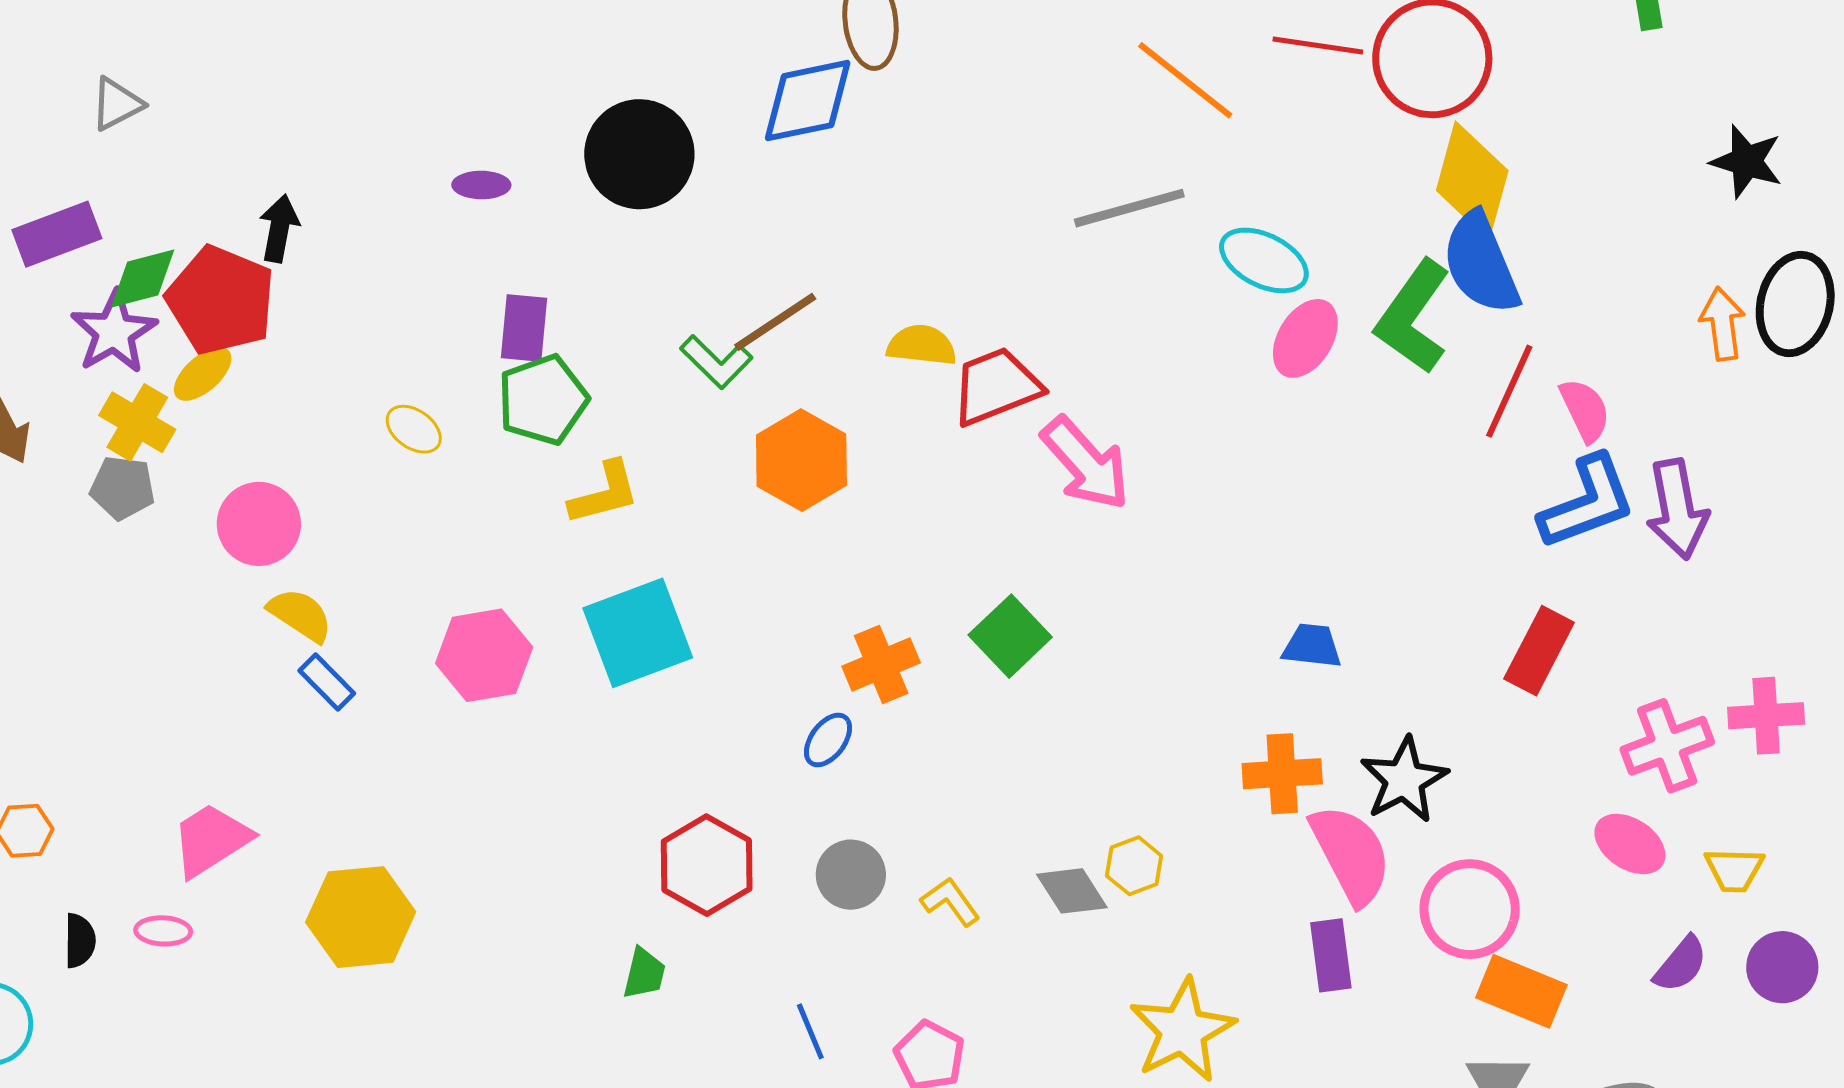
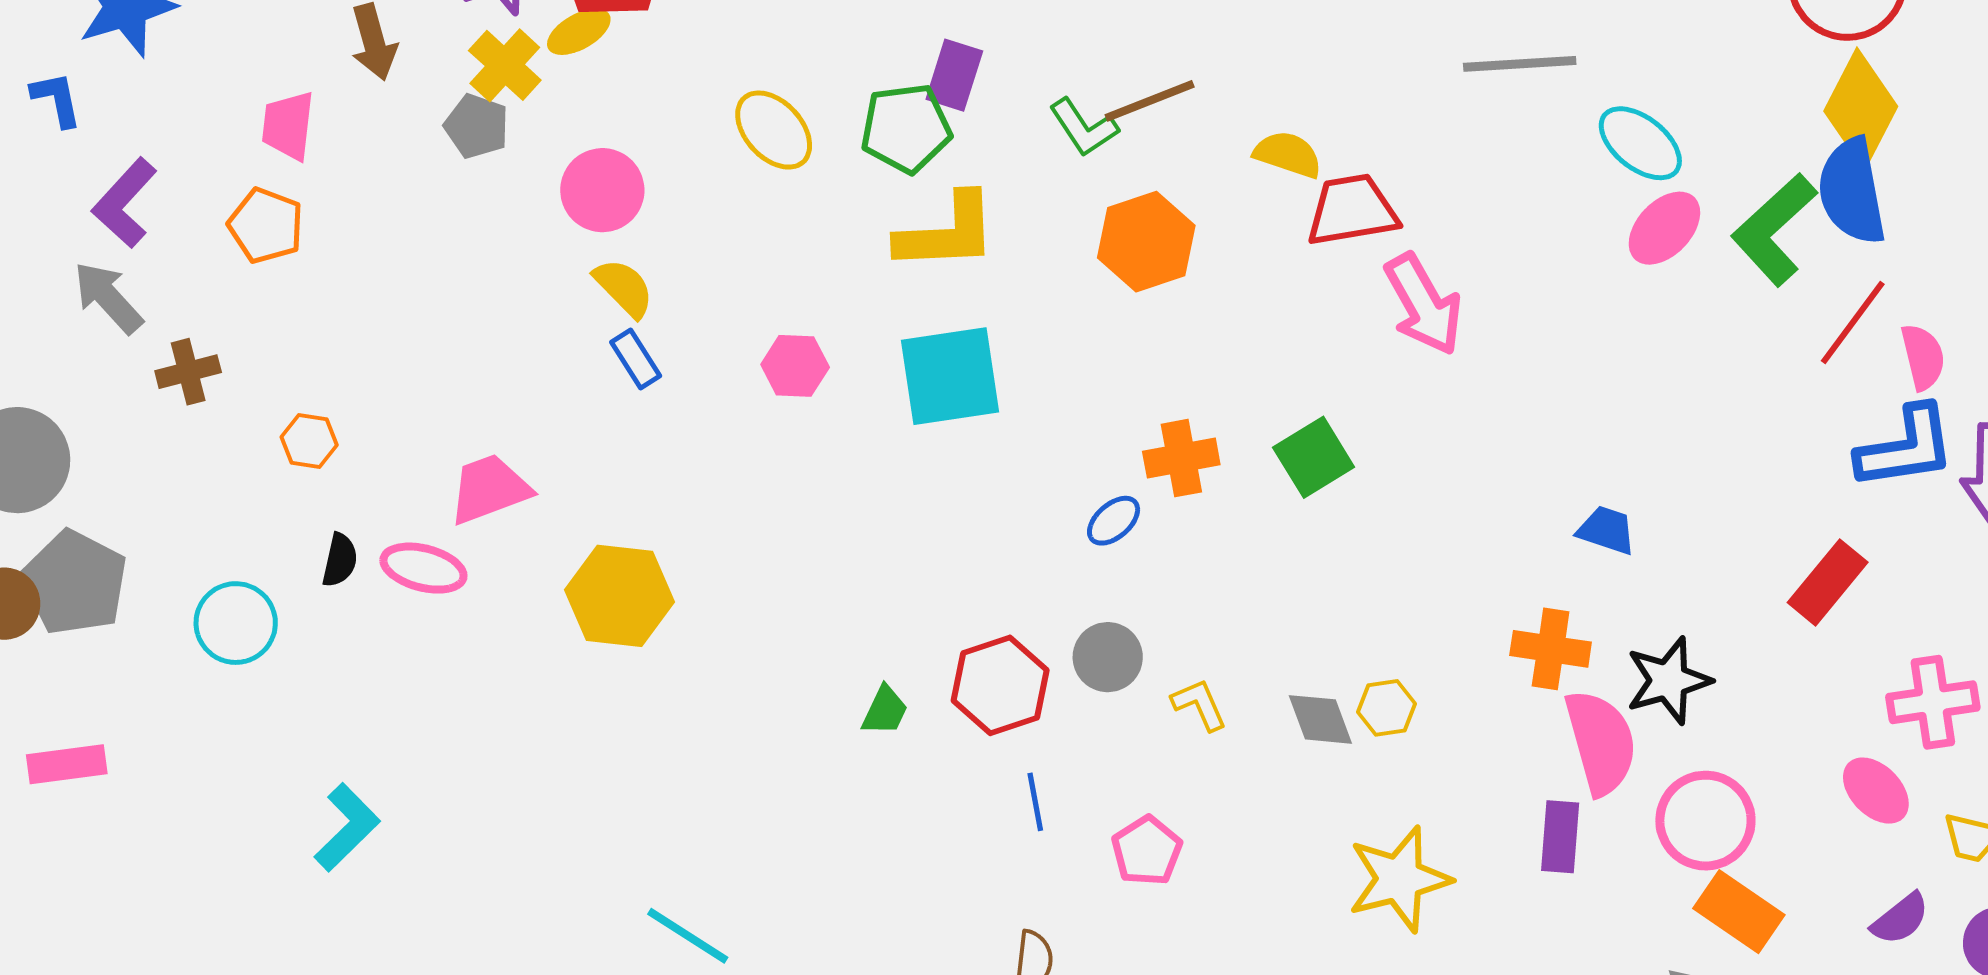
purple rectangle: (524, 328) -> (954, 75), moved
yellow ellipse: (414, 429) -> (774, 130), size x1.5
yellow L-shape: (604, 493) -> (947, 232), size x1.4
pink hexagon: (484, 655) -> (795, 366), size x0.7
red hexagon: (707, 865) -> (1000, 685), moved
pink ellipse: (163, 931) -> (423, 568), size x1.5

